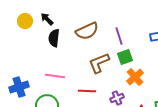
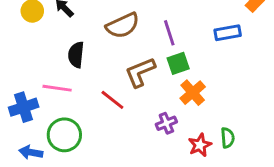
black semicircle: (54, 38) -> (76, 55), moved
pink line: (55, 76) -> (57, 88), moved
red line: (87, 91) -> (112, 100), moved, turned 36

